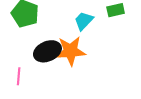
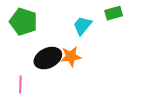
orange star: (71, 51) -> (71, 56), size x0.7

